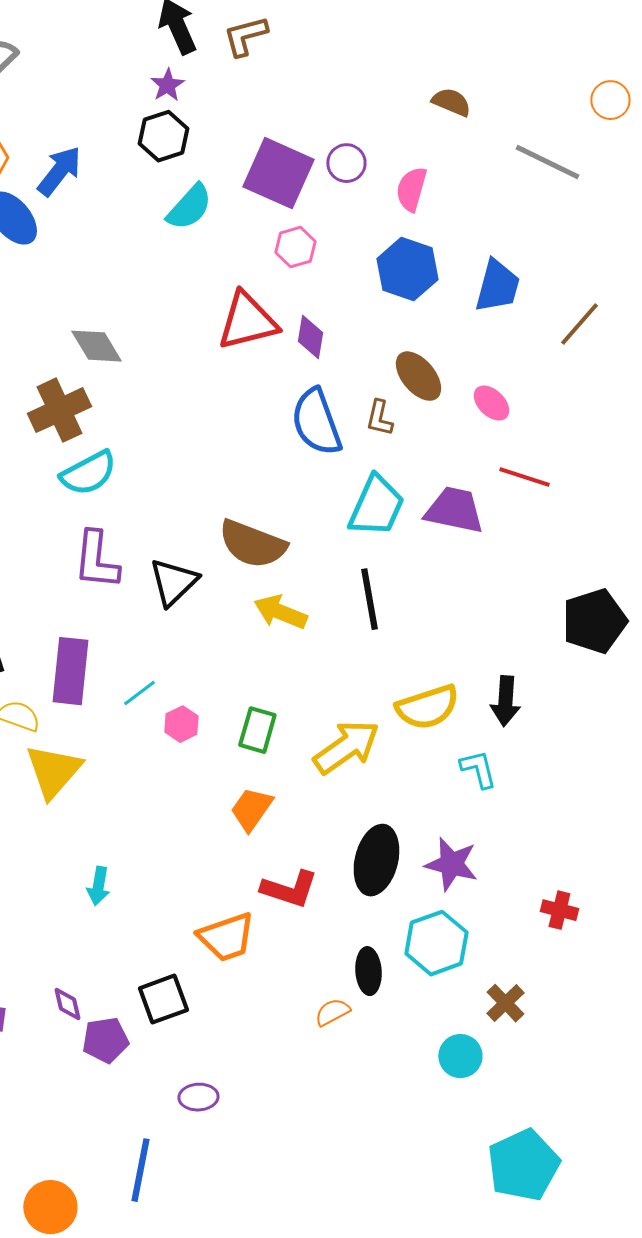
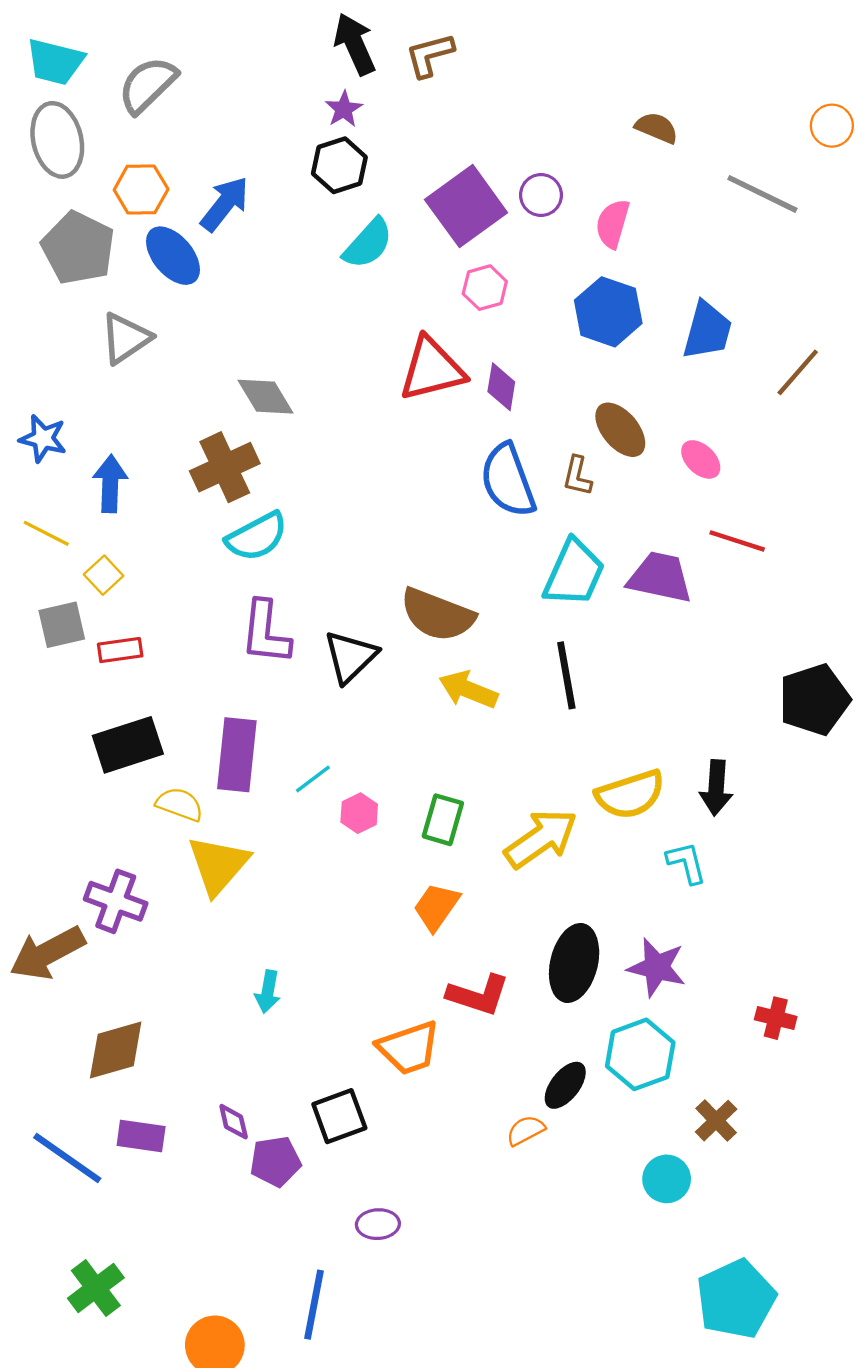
purple square: (278, 173) -> (466, 206), turned 30
black ellipse: (368, 971) -> (565, 1085), turned 42

